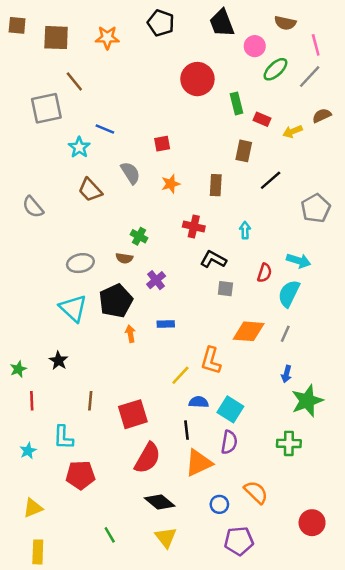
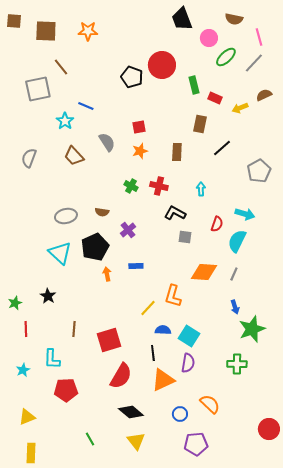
black pentagon: (161, 23) -> (132, 77), moved
red square: (162, 144) -> (139, 127), moved
gray semicircle: (33, 207) -> (29, 158), moved, turned 60
green cross: (139, 236) -> (131, 186), moved
blue arrow: (286, 374) -> (235, 307), turned -32
red circle: (312, 523) -> (269, 429), moved

